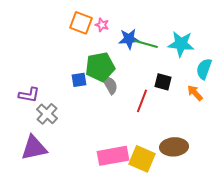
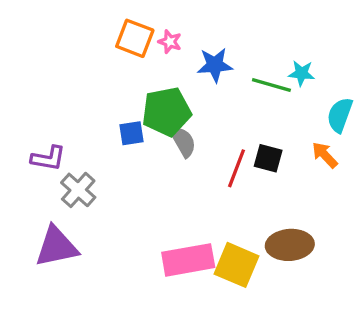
green line: (146, 44) -> (271, 85), moved
cyan star: (181, 44) -> (301, 73), size x0.6
black square: (163, 82) -> (268, 158), moved

